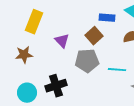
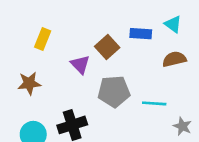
yellow rectangle: (34, 22) -> (43, 39), size x0.7
brown square: (94, 36) -> (107, 47), moved

